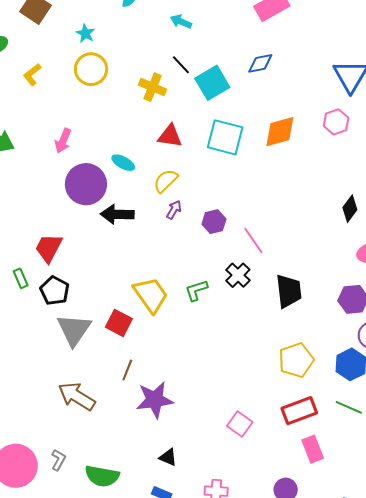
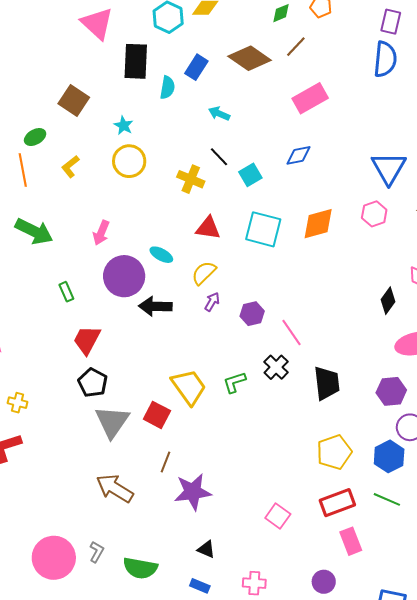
cyan square: (212, 83) -> (250, 175), size x0.7
green rectangle: (21, 278) -> (66, 292), moved

